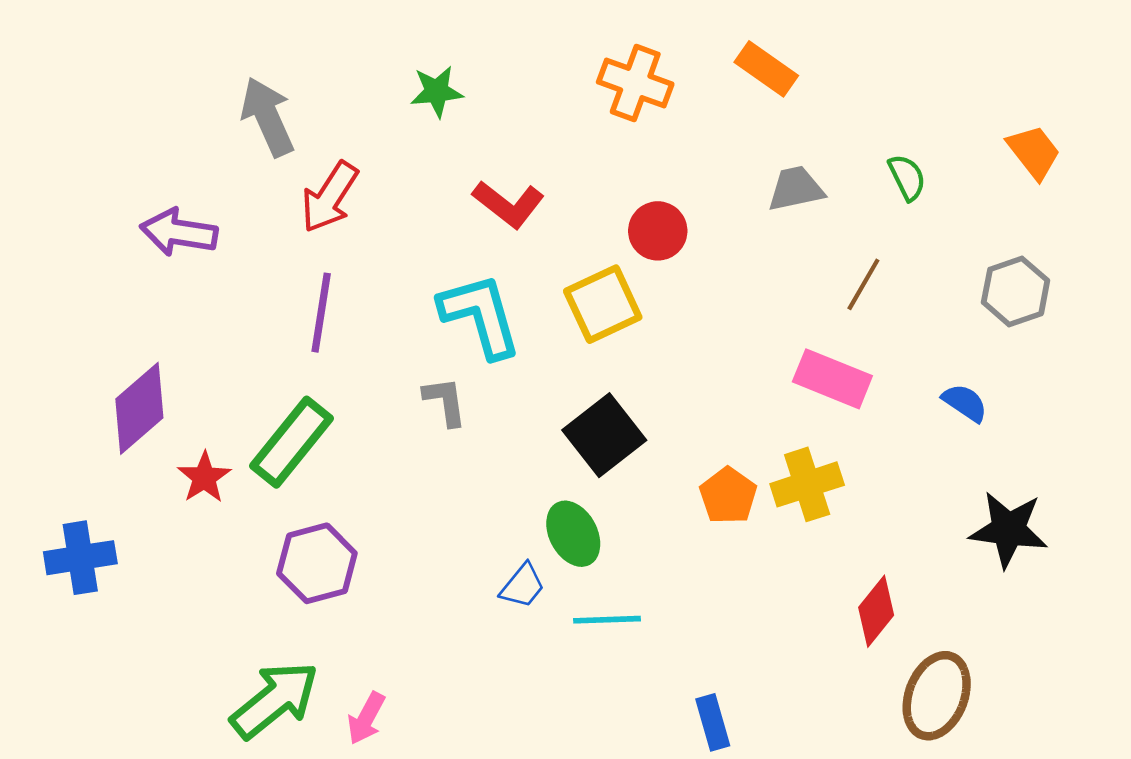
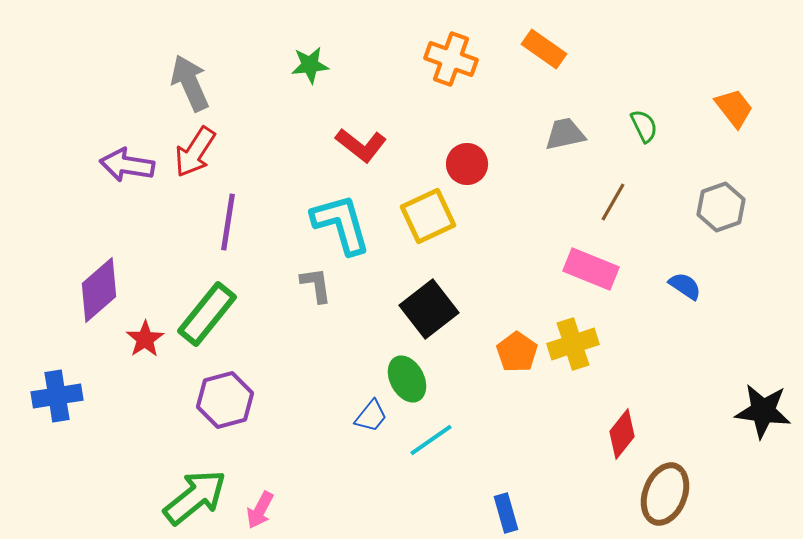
red arrow: (330, 197) -> (195, 152), moved
black star: (1008, 530) -> (763, 411), moved
cyan line: (607, 620) -> (431, 440), turned -33

